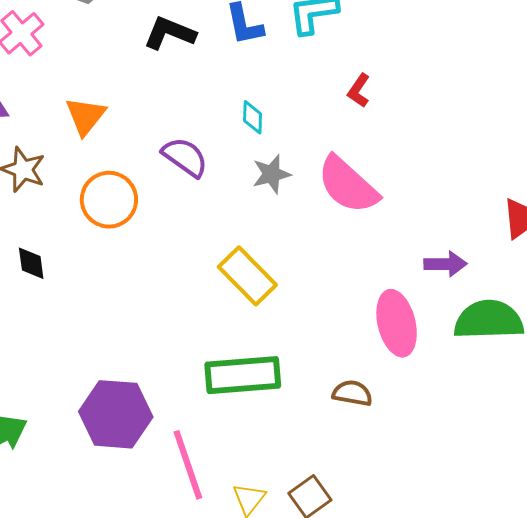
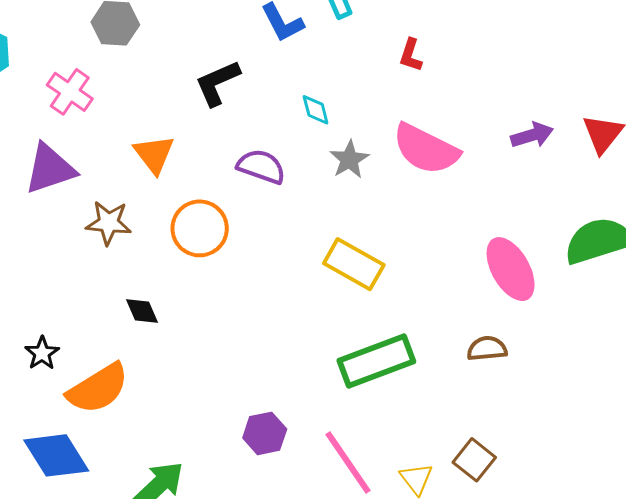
black L-shape: (170, 33) -> (217, 83), moved, turned -30
purple arrow: (445, 264) -> (532, 135), moved
purple hexagon: (116, 414) -> (265, 433), size x0.6

